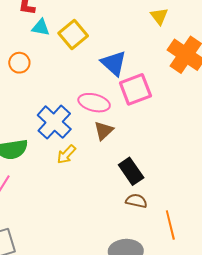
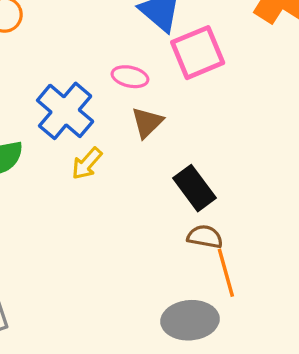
pink ellipse: (94, 103) -> (130, 77), size x0.7
orange line: (170, 225) -> (226, 273), moved

